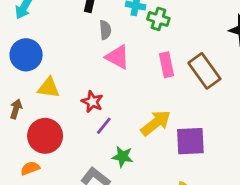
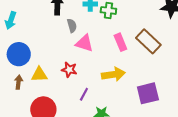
red star: (92, 102) -> (69, 70), moved
brown arrow: (16, 109) -> (19, 82), moved
yellow arrow: (156, 123) -> (113, 74), moved, turned 40

